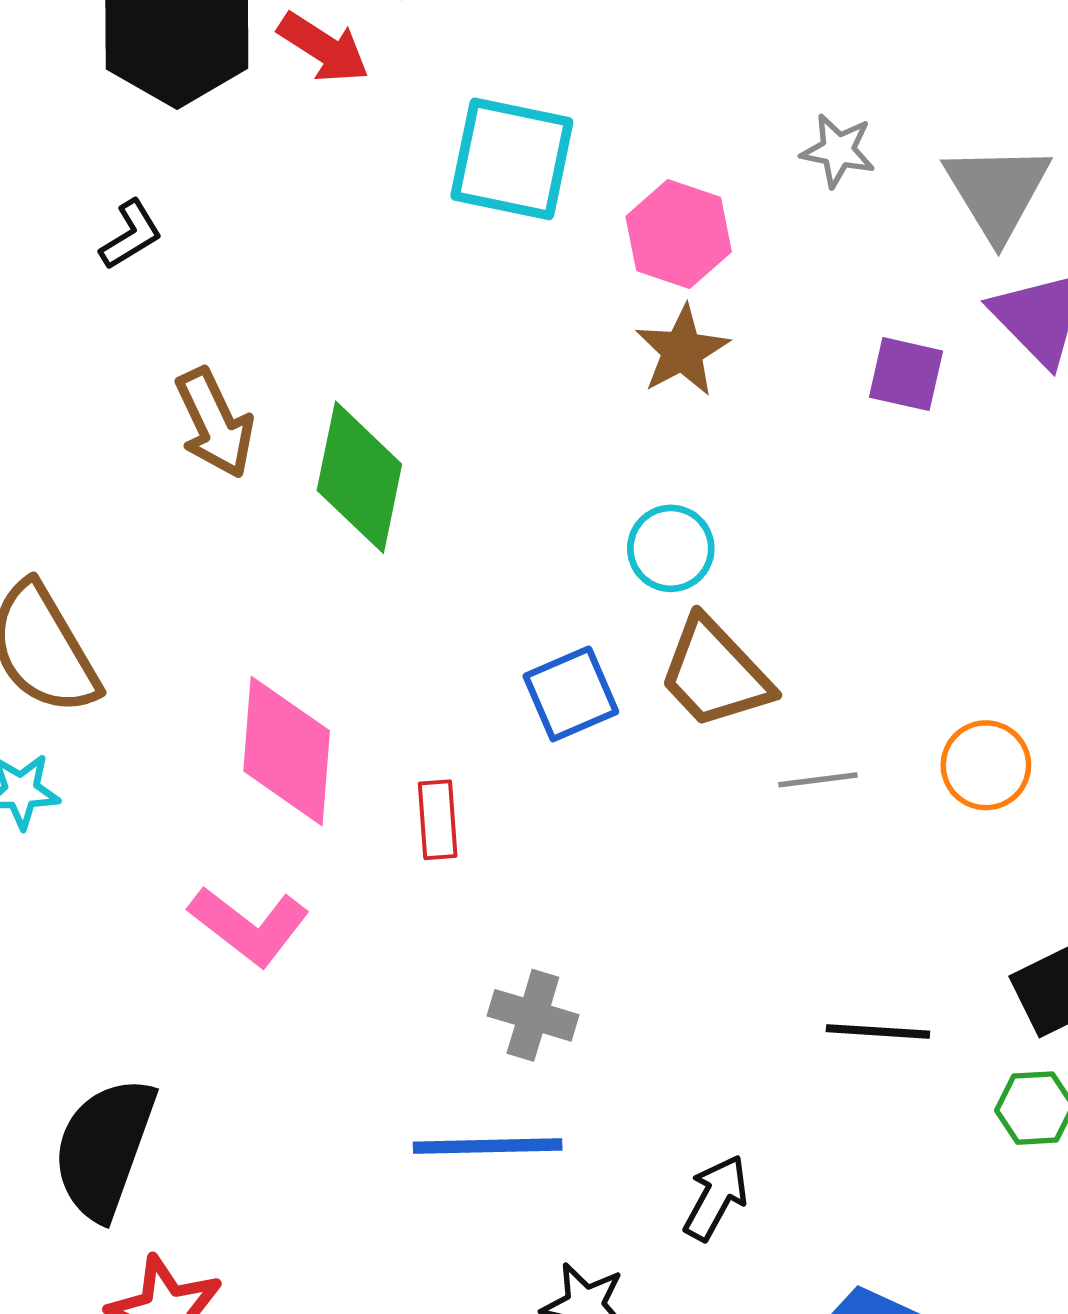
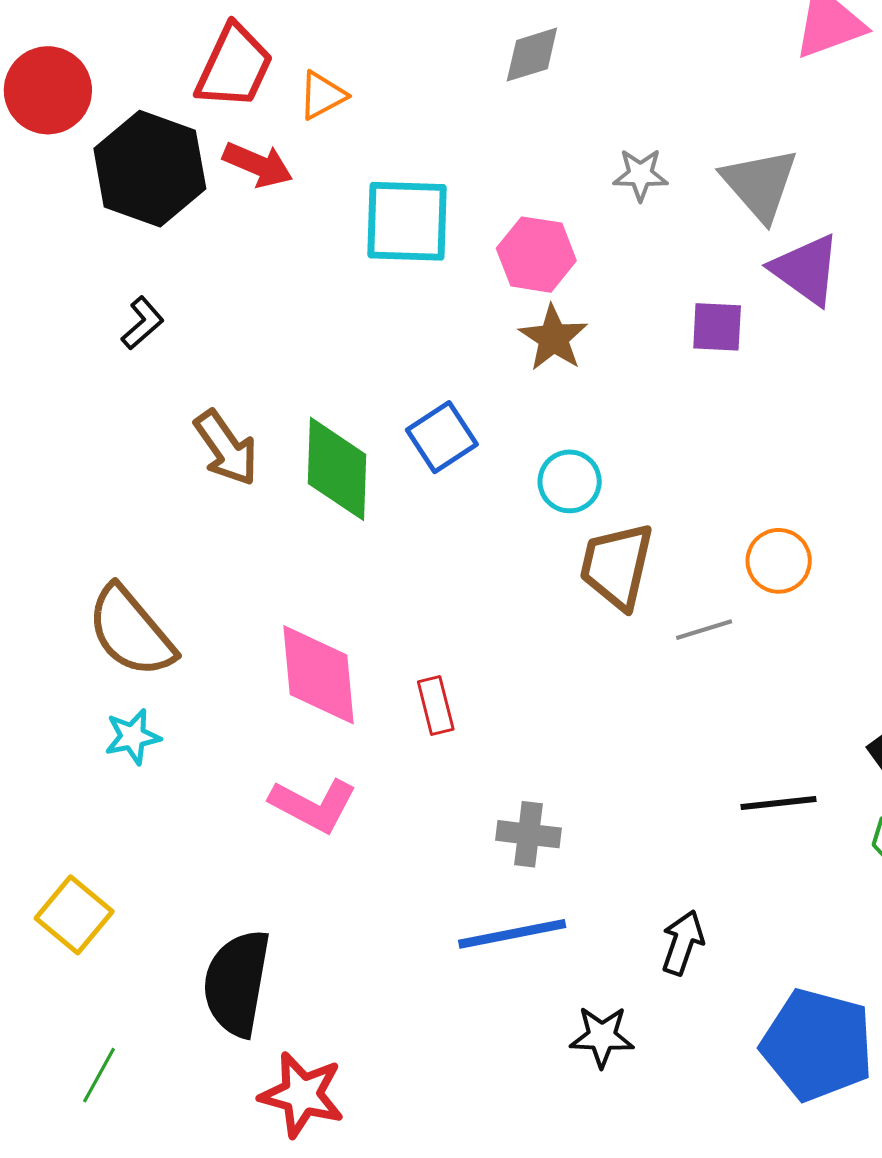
brown trapezoid: (715, 673) -> (617, 566), turned 66
blue square: (571, 694) -> (442, 437), moved
orange circle: (986, 765) -> (779, 561), moved

